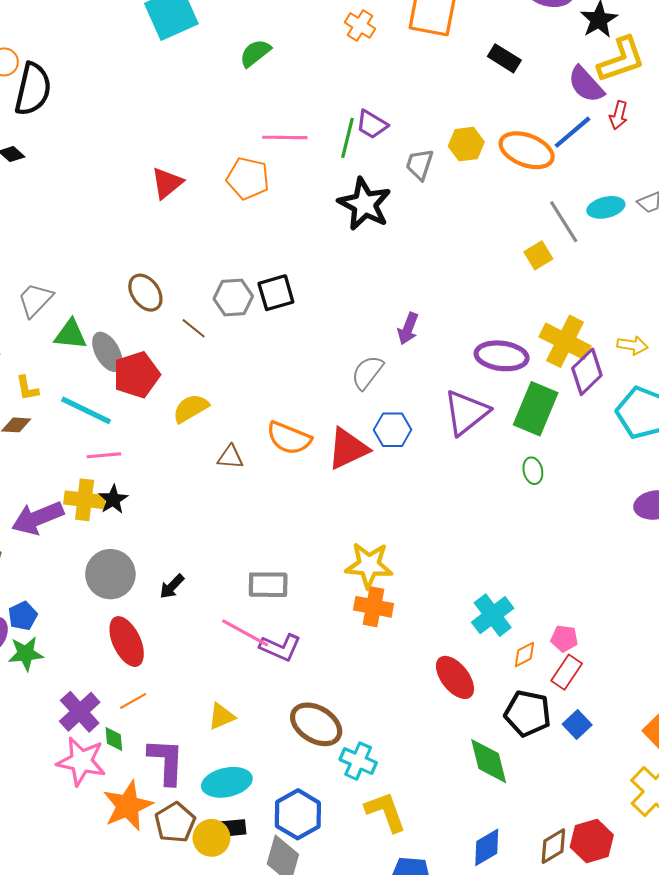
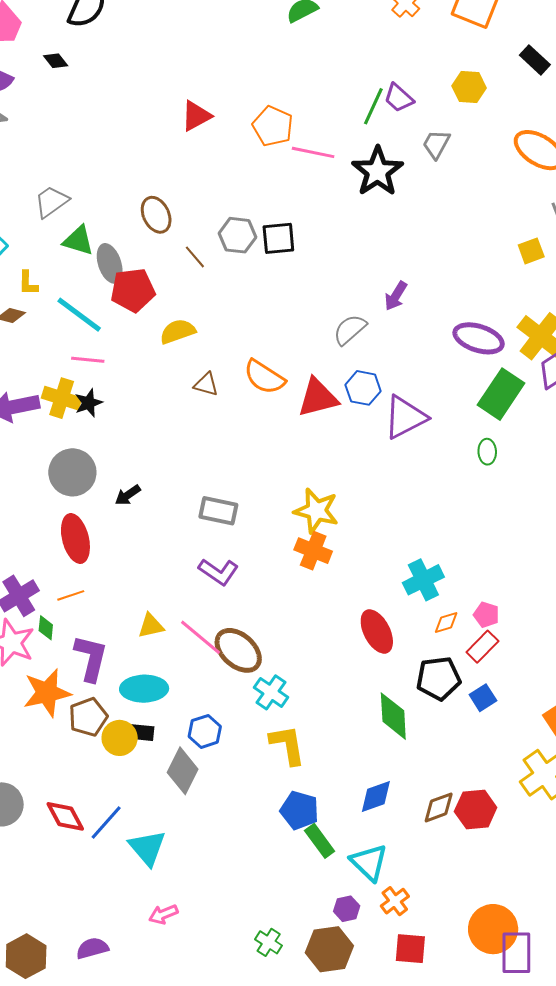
pink line: (285, 137) -> (313, 152), moved
yellow hexagon: (466, 144) -> (469, 87), moved
purple triangle: (466, 413) -> (405, 417), moved
pink line: (245, 633) -> (201, 637), moved
black pentagon: (528, 713) -> (438, 678), turned -30
blue hexagon: (298, 814) -> (205, 731), size x0.7

